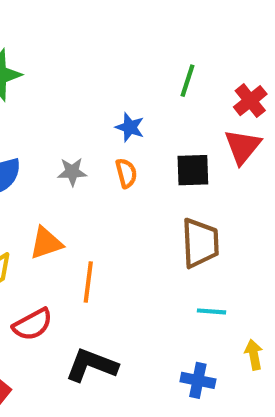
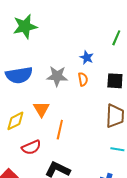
gray star: (72, 172) -> (57, 76), size x1.5
orange triangle: (46, 243) -> (41, 109), turned -48

